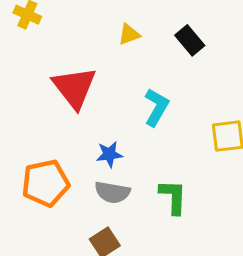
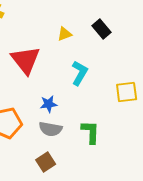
yellow triangle: (129, 34) -> (65, 34), moved

